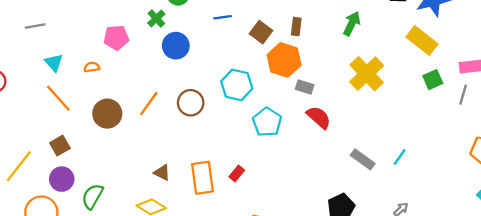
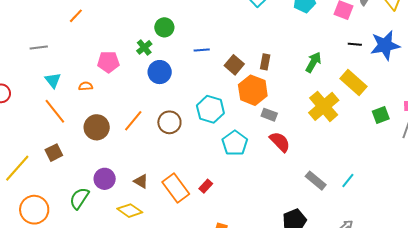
yellow rectangle: (422, 40) -> (353, 82), moved
orange rectangle: (203, 178) -> (176, 188), turned -32
purple circle: (62, 179) -> (105, 179), moved

